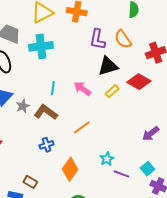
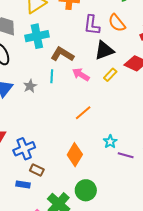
gray star: (23, 106) -> (30, 86), moved
brown L-shape: (46, 112) -> (62, 54), moved
blue cross: (47, 145) -> (24, 149), moved, size x1.5

